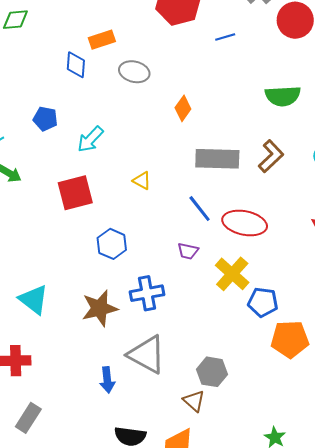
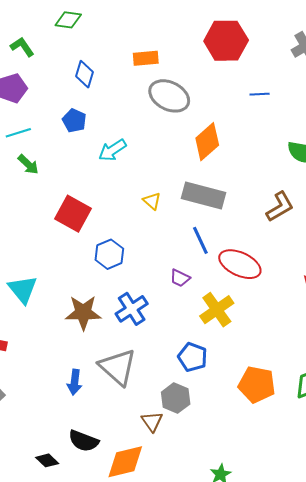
blue line: (225, 37) -> (260, 94), moved
blue diamond: (76, 65) -> (84, 74), moved
gray ellipse: (134, 72) -> (169, 96), size x1.4
orange diamond: (183, 108) -> (207, 142), size x1.5
gray rectangle: (217, 159) -> (204, 195), moved
red square: (75, 193) -> (73, 214), moved, turned 30
blue cross: (147, 293) -> (132, 309), turned -36
blue pentagon: (263, 302) -> (192, 357), moved

